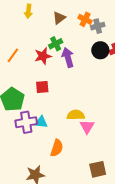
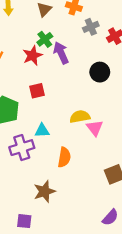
gray cross: (98, 26) -> (91, 27), moved
black circle: (100, 50) -> (100, 72), moved
purple cross: (26, 122) -> (22, 148), moved

